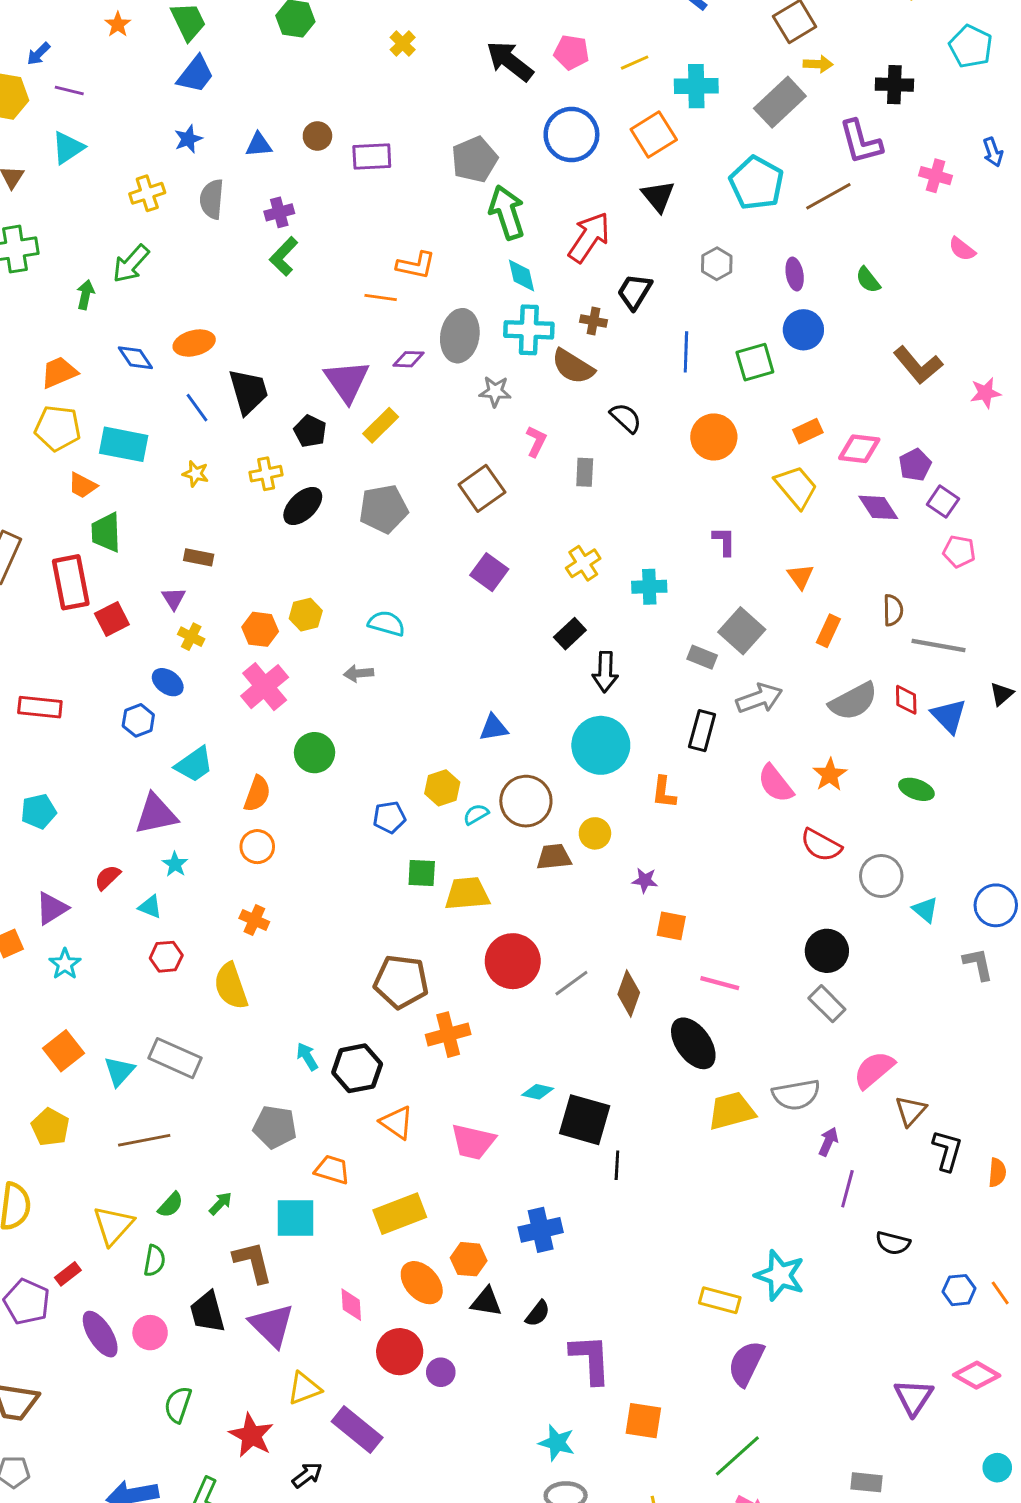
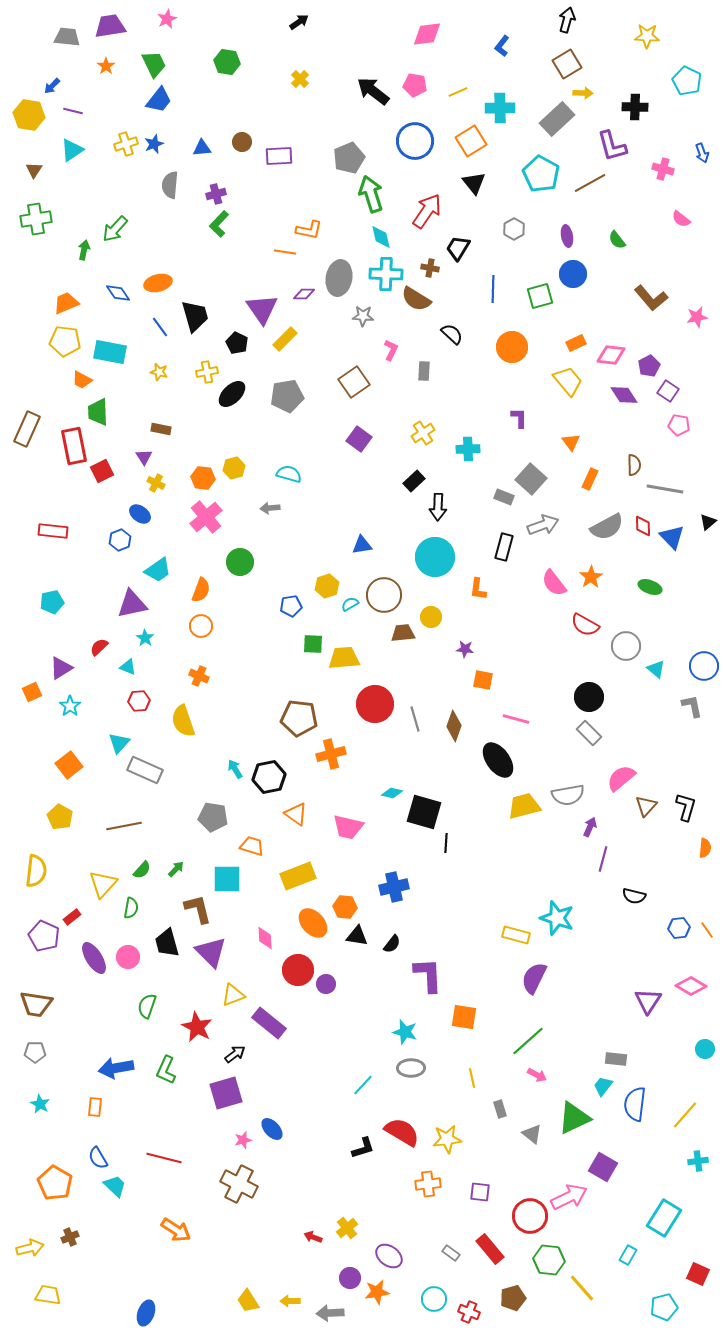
yellow cross: (147, 193) -> (126, 144), moved
gray line: (571, 983) -> (415, 719), turned -70
cyan triangle: (119, 1071) -> (119, 743), moved
black L-shape: (947, 1151) -> (686, 807), moved

